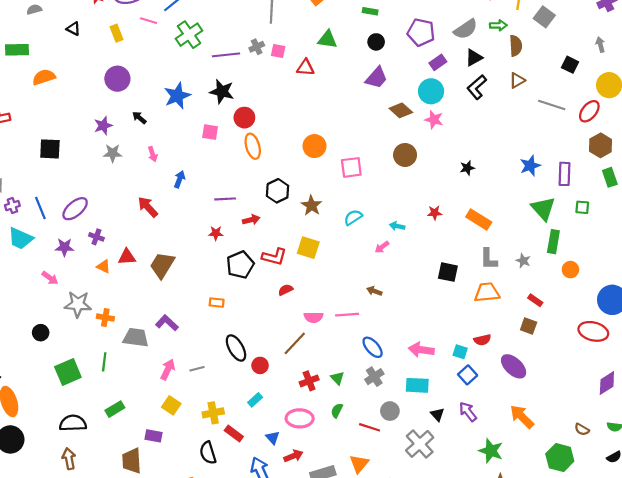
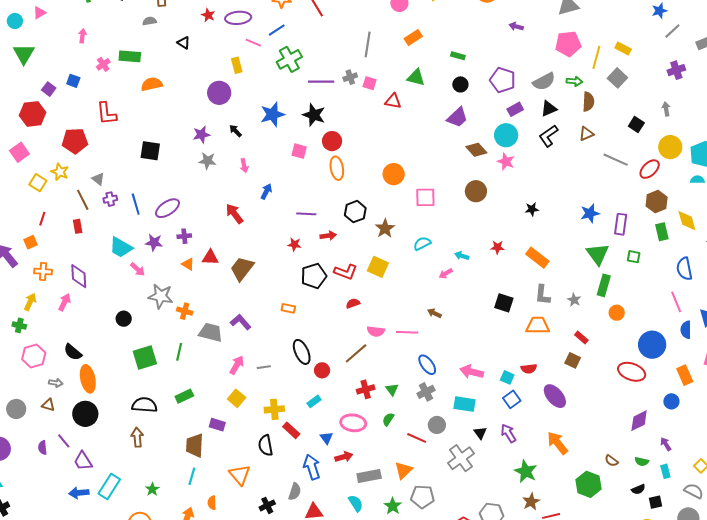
yellow rectangle: (116, 33) -> (237, 65), moved
purple cross: (96, 237) -> (184, 236), turned -32
cyan trapezoid: (20, 238) -> (121, 247), moved

